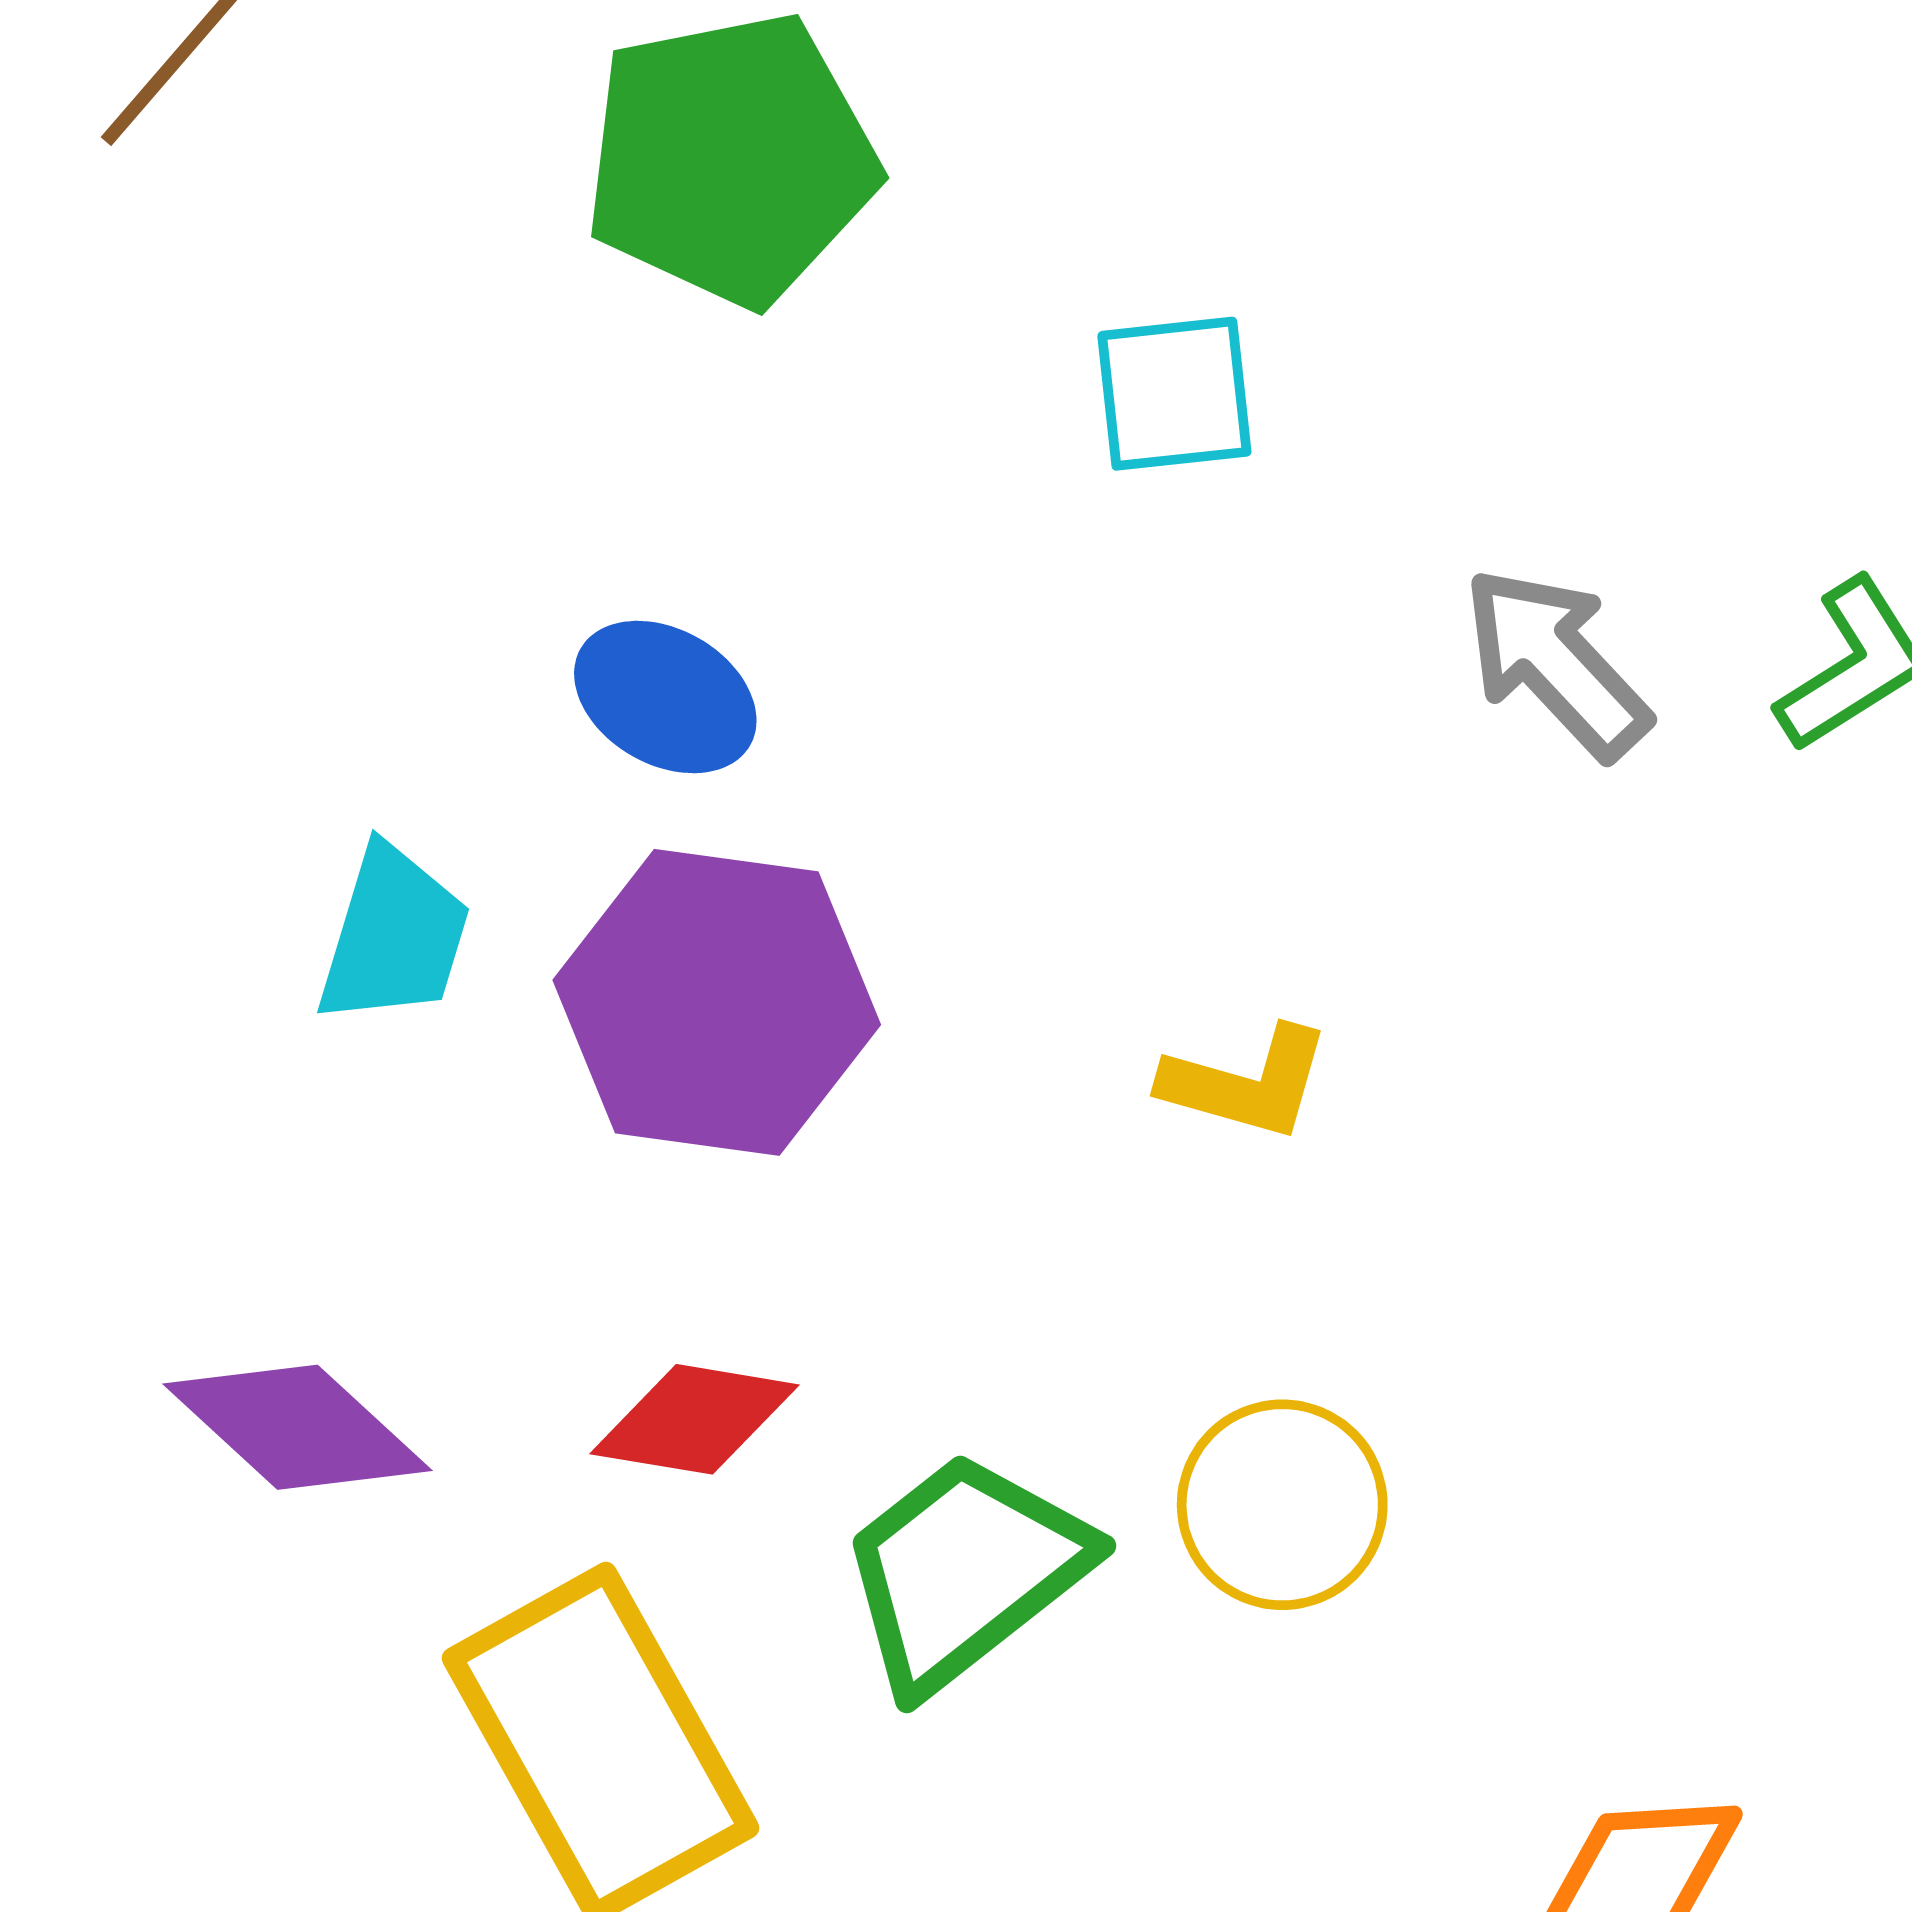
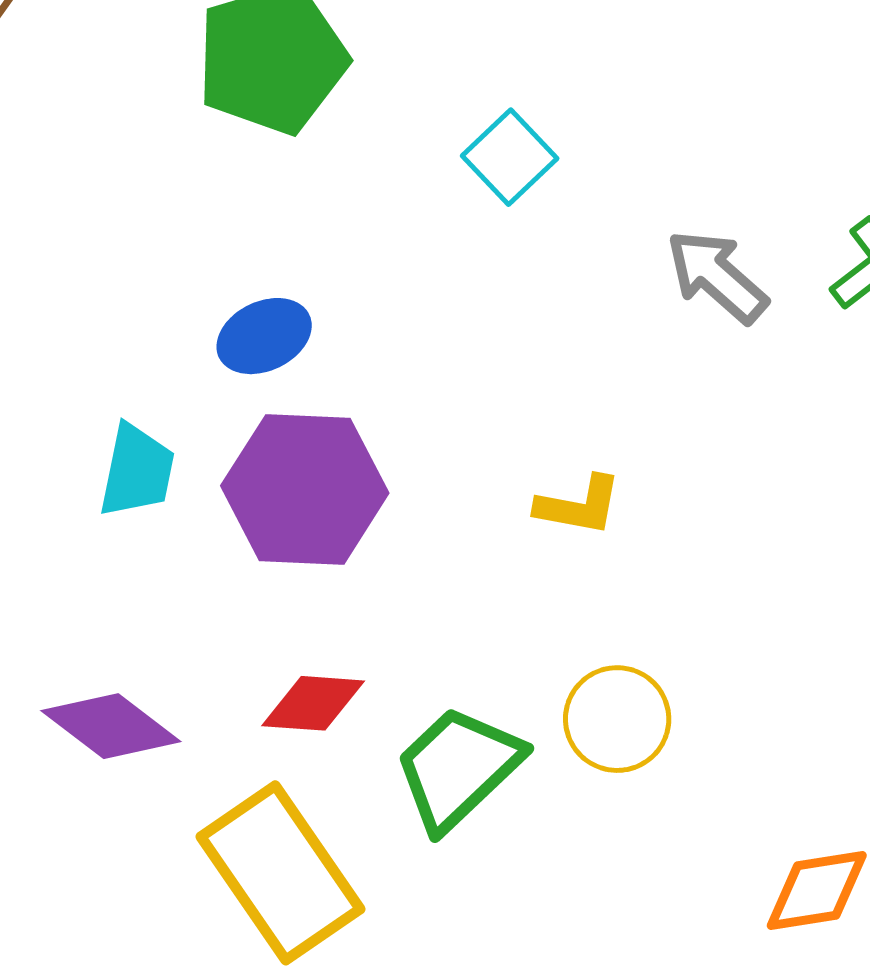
cyan square: (1174, 394) -> (510, 157), turned -32
blue ellipse: (665, 697) -> (264, 336), turned -50

